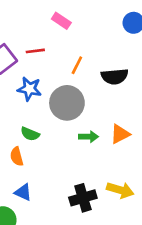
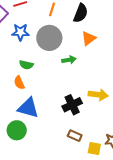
black semicircle: (115, 76) -> (81, 13), turned -54
orange triangle: (120, 134) -> (89, 38), moved
blue triangle: (23, 192) -> (28, 108), size x1.6

